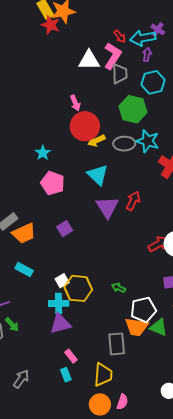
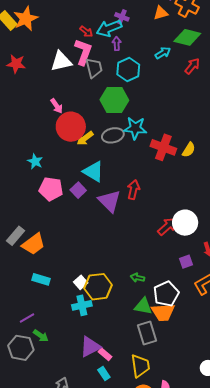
red star: (51, 25) -> (16, 64), moved
purple square: (65, 229) -> (78, 190), moved
purple triangle: (60, 324) -> (90, 347), moved
green triangle: (159, 327) -> (143, 306), moved

